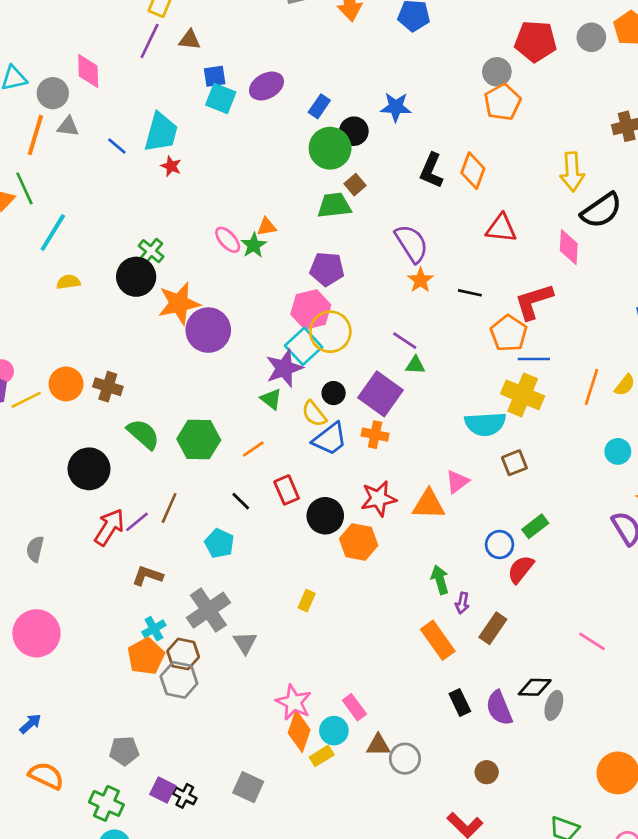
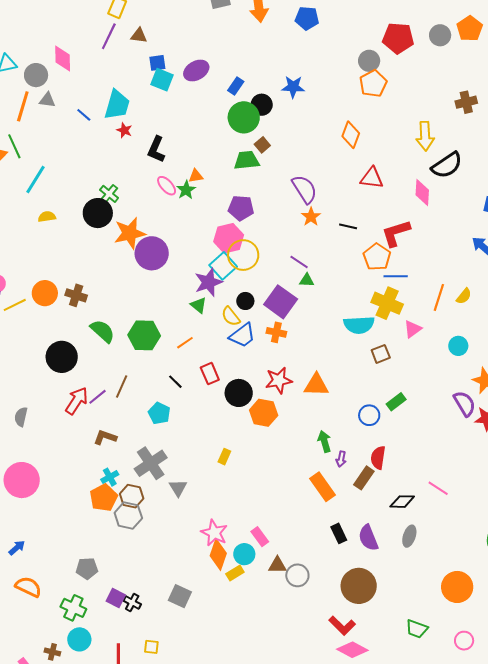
black L-shape: (431, 171) -> (156, 149), moved
pink triangle: (457, 482) -> (413, 329), moved
red semicircle: (521, 569) -> (378, 458), moved, turned -30
black diamond: (535, 687) -> (402, 502), moved
brown circle: (487, 772) -> (359, 586), size x2.0

